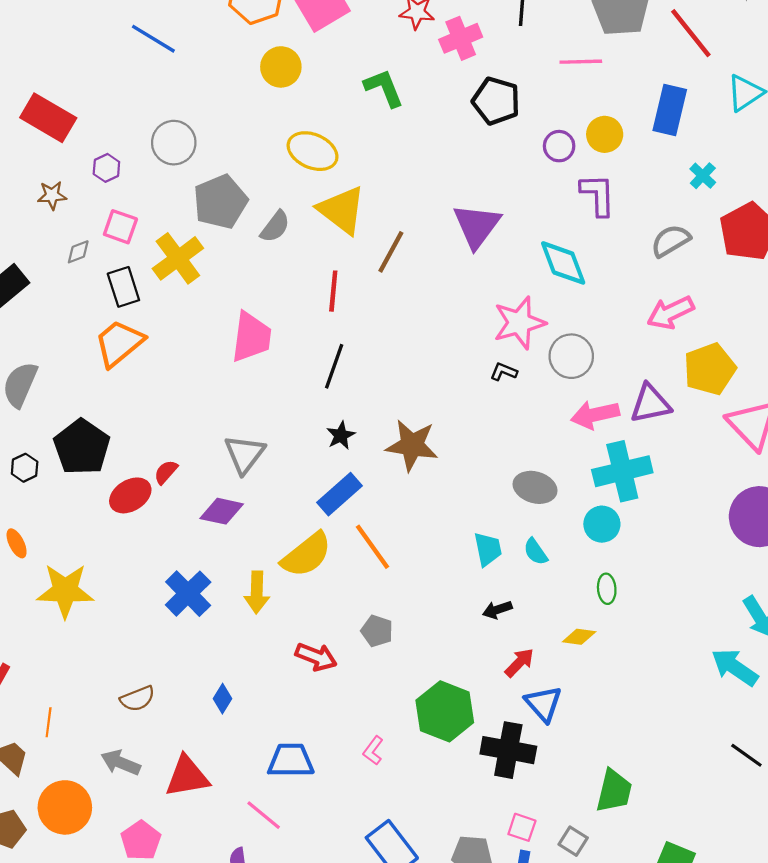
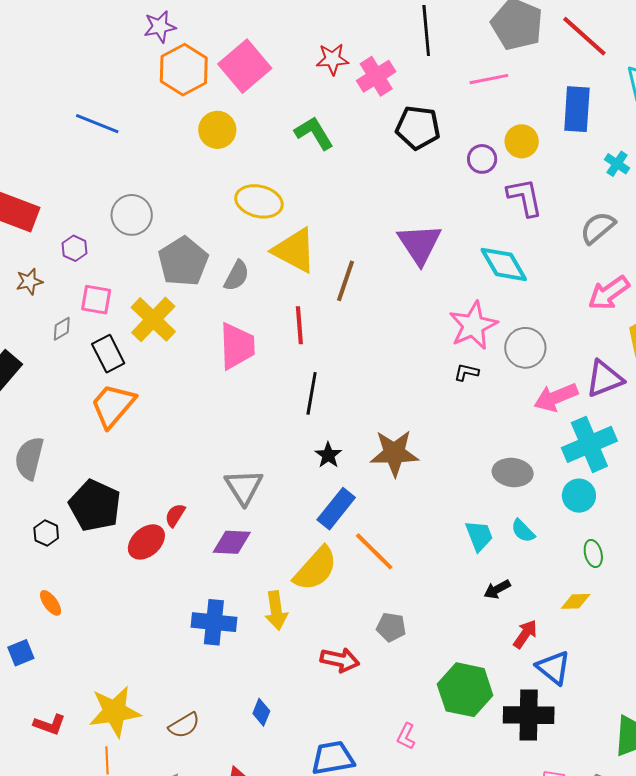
pink trapezoid: (251, 337) -> (237, 346), moved
yellow star: (65, 591) -> (115, 712), moved
blue cross: (188, 594) -> (214, 622), turned -30

